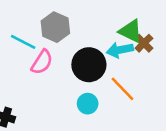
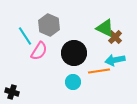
cyan line: (23, 42) -> (25, 36), turned 30
cyan arrow: (120, 50) -> (115, 60), moved
orange line: (122, 89) -> (99, 71), turned -55

